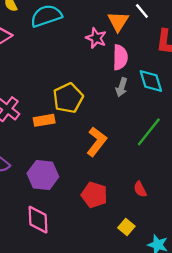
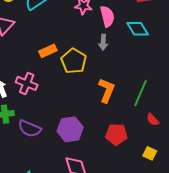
gray arrow: (122, 87) -> (103, 42), moved
orange rectangle: (44, 120) -> (48, 51), moved
green line: (149, 132) -> (140, 93), moved

